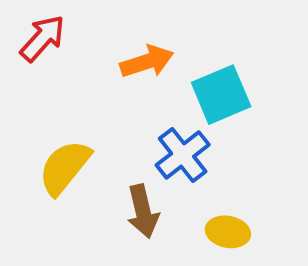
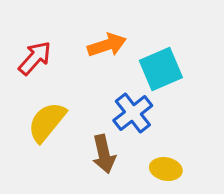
red arrow: (43, 38) -> (35, 58), moved

